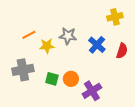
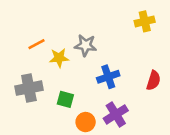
blue cross: (97, 45) -> (108, 77), moved, turned 30
red semicircle: (122, 51) -> (153, 81), moved
orange circle: (71, 79) -> (86, 122), moved

